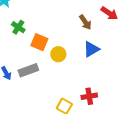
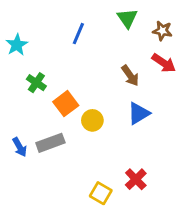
orange square: (39, 42) -> (66, 104), turned 30
red cross: (89, 96) -> (136, 179), turned -35

